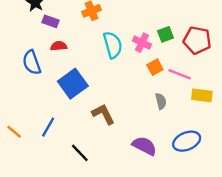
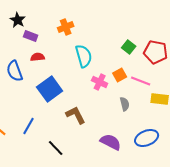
green square: (165, 34) -> (129, 47), turned -32
pink cross: (142, 43) -> (100, 82), moved

